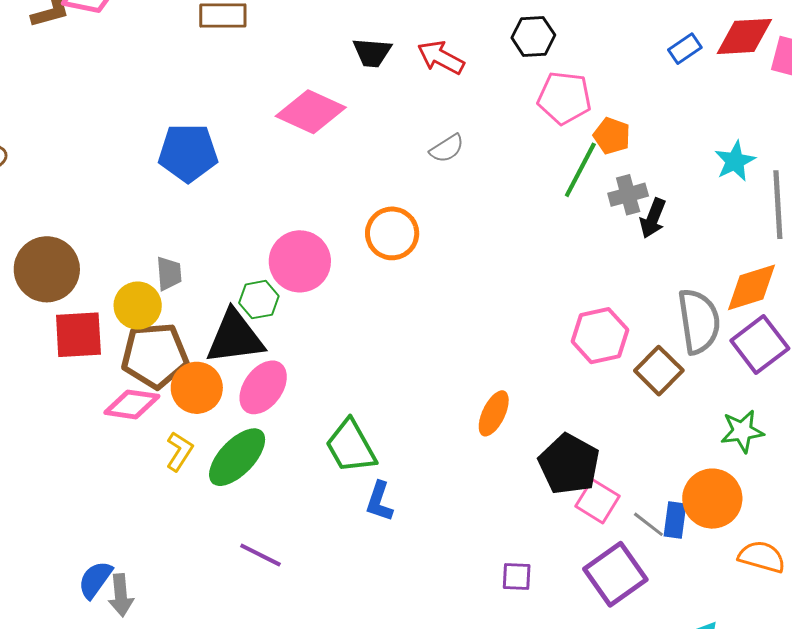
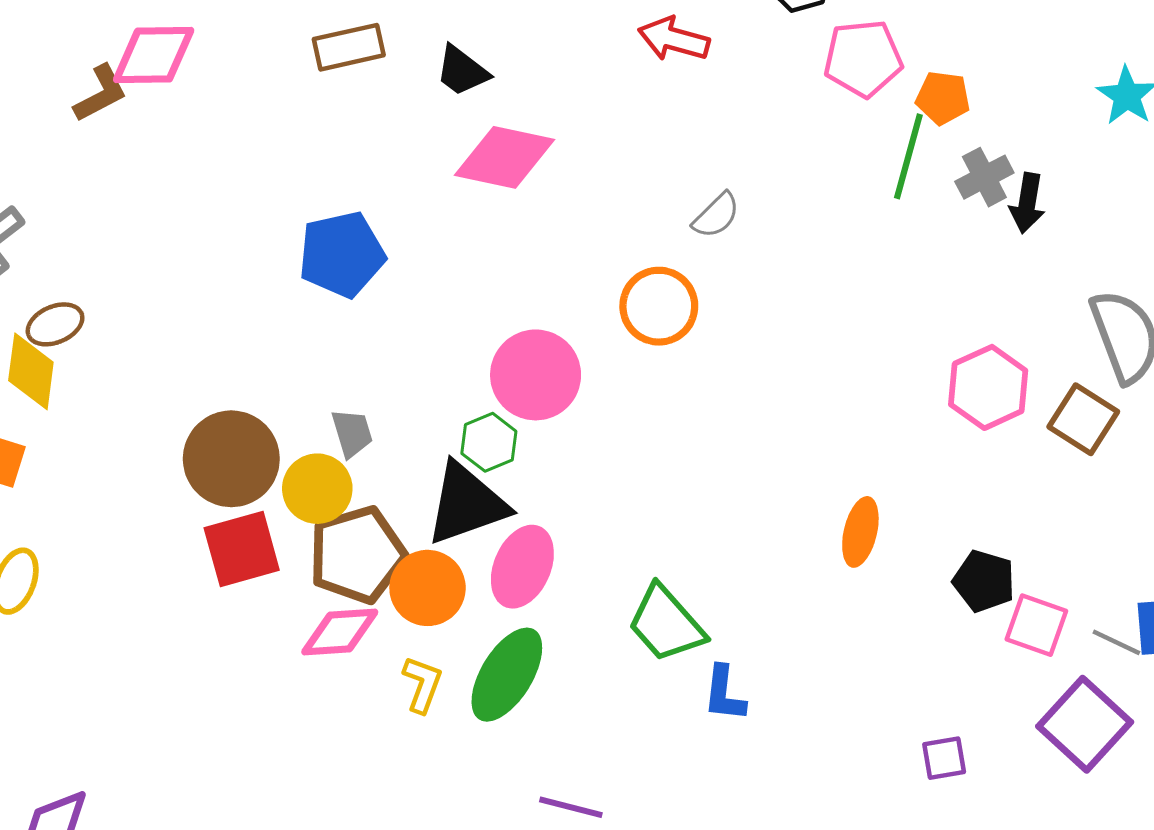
black trapezoid: (372, 53) -> (462, 71), moved, turned 45
gray semicircle: (447, 148) -> (716, 215), moved
brown circle: (47, 269) -> (231, 459), moved
black pentagon: (569, 464) -> (984, 581), size x0.7

